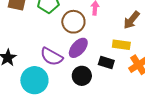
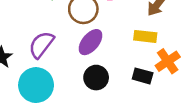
purple semicircle: (52, 57) -> (41, 45), moved, turned 100
black rectangle: (106, 63) -> (143, 76), moved

